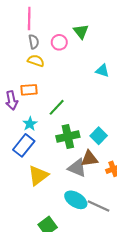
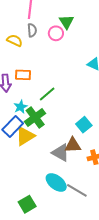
green triangle: (81, 31) -> (66, 22), moved
yellow semicircle: (36, 61) -> (15, 40), moved
green cross: (68, 136) -> (35, 117), moved, turned -30
yellow triangle: (38, 175) -> (25, 136), moved

